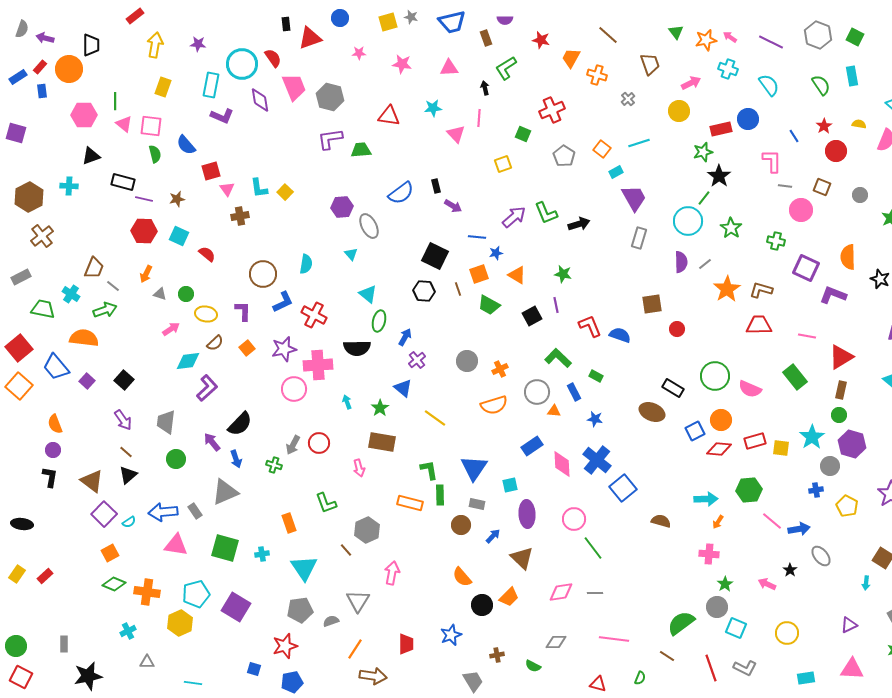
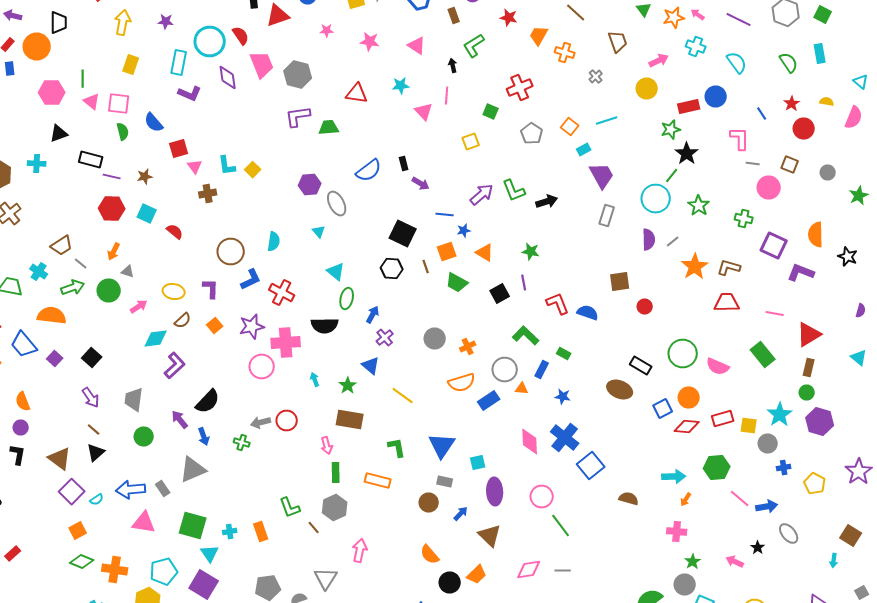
pink triangle: (449, 68) -> (417, 46), turned 36
brown trapezoid: (94, 268) -> (62, 246), turned 35
green circle: (186, 294) -> (109, 290), moved, size x1.5
blue rectangle: (574, 392) -> (542, 370), turned 54
gray arrow: (293, 445) -> (261, 422), turned 48
blue rectangle: (532, 446) -> (489, 400), moved
gray circle: (830, 466) -> (768, 444), moved
green rectangle: (440, 495) -> (336, 472), moved
green L-shape: (326, 503) -> (290, 508), moved
orange rectangle: (289, 523) -> (261, 532), moved
cyan triangle: (304, 568) -> (210, 554), moved, size x0.7

